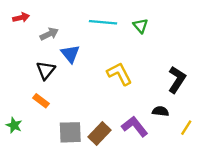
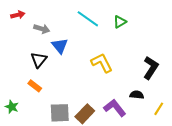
cyan line: (103, 22) -> (88, 19), turned 30
green triangle: (141, 26) -> (120, 22), turned 40
gray arrow: (49, 34) -> (42, 29), turned 42

